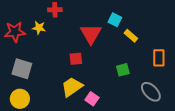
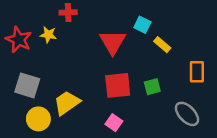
red star: (15, 32) -> (19, 40), turned 30
red square: (76, 59) -> (118, 85), moved, size x1.6
yellow trapezoid: (72, 87) -> (67, 103), moved
yellow circle: (20, 99) -> (38, 119), moved

